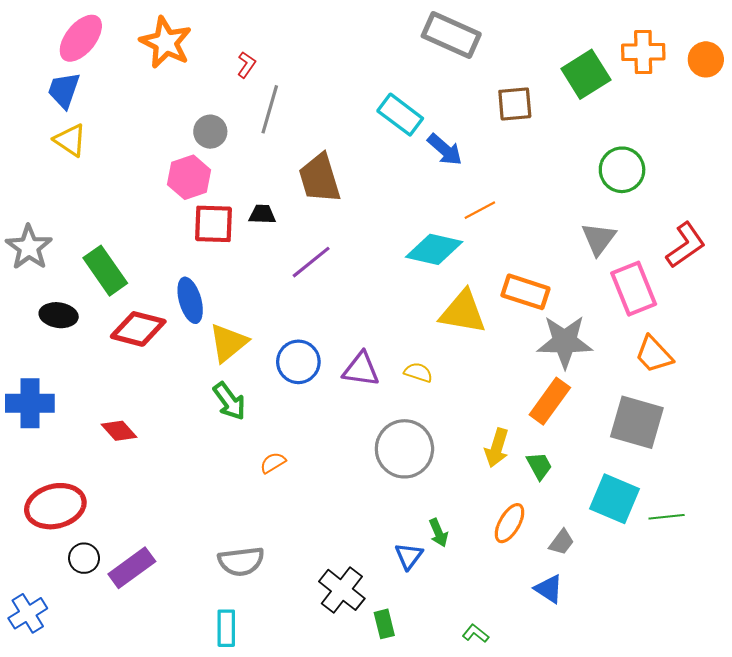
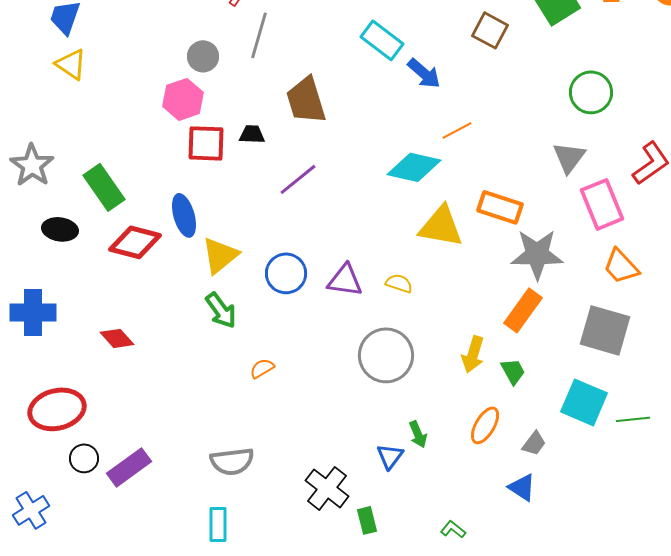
brown square: (515, 104) -> (490, 30), turned 33

